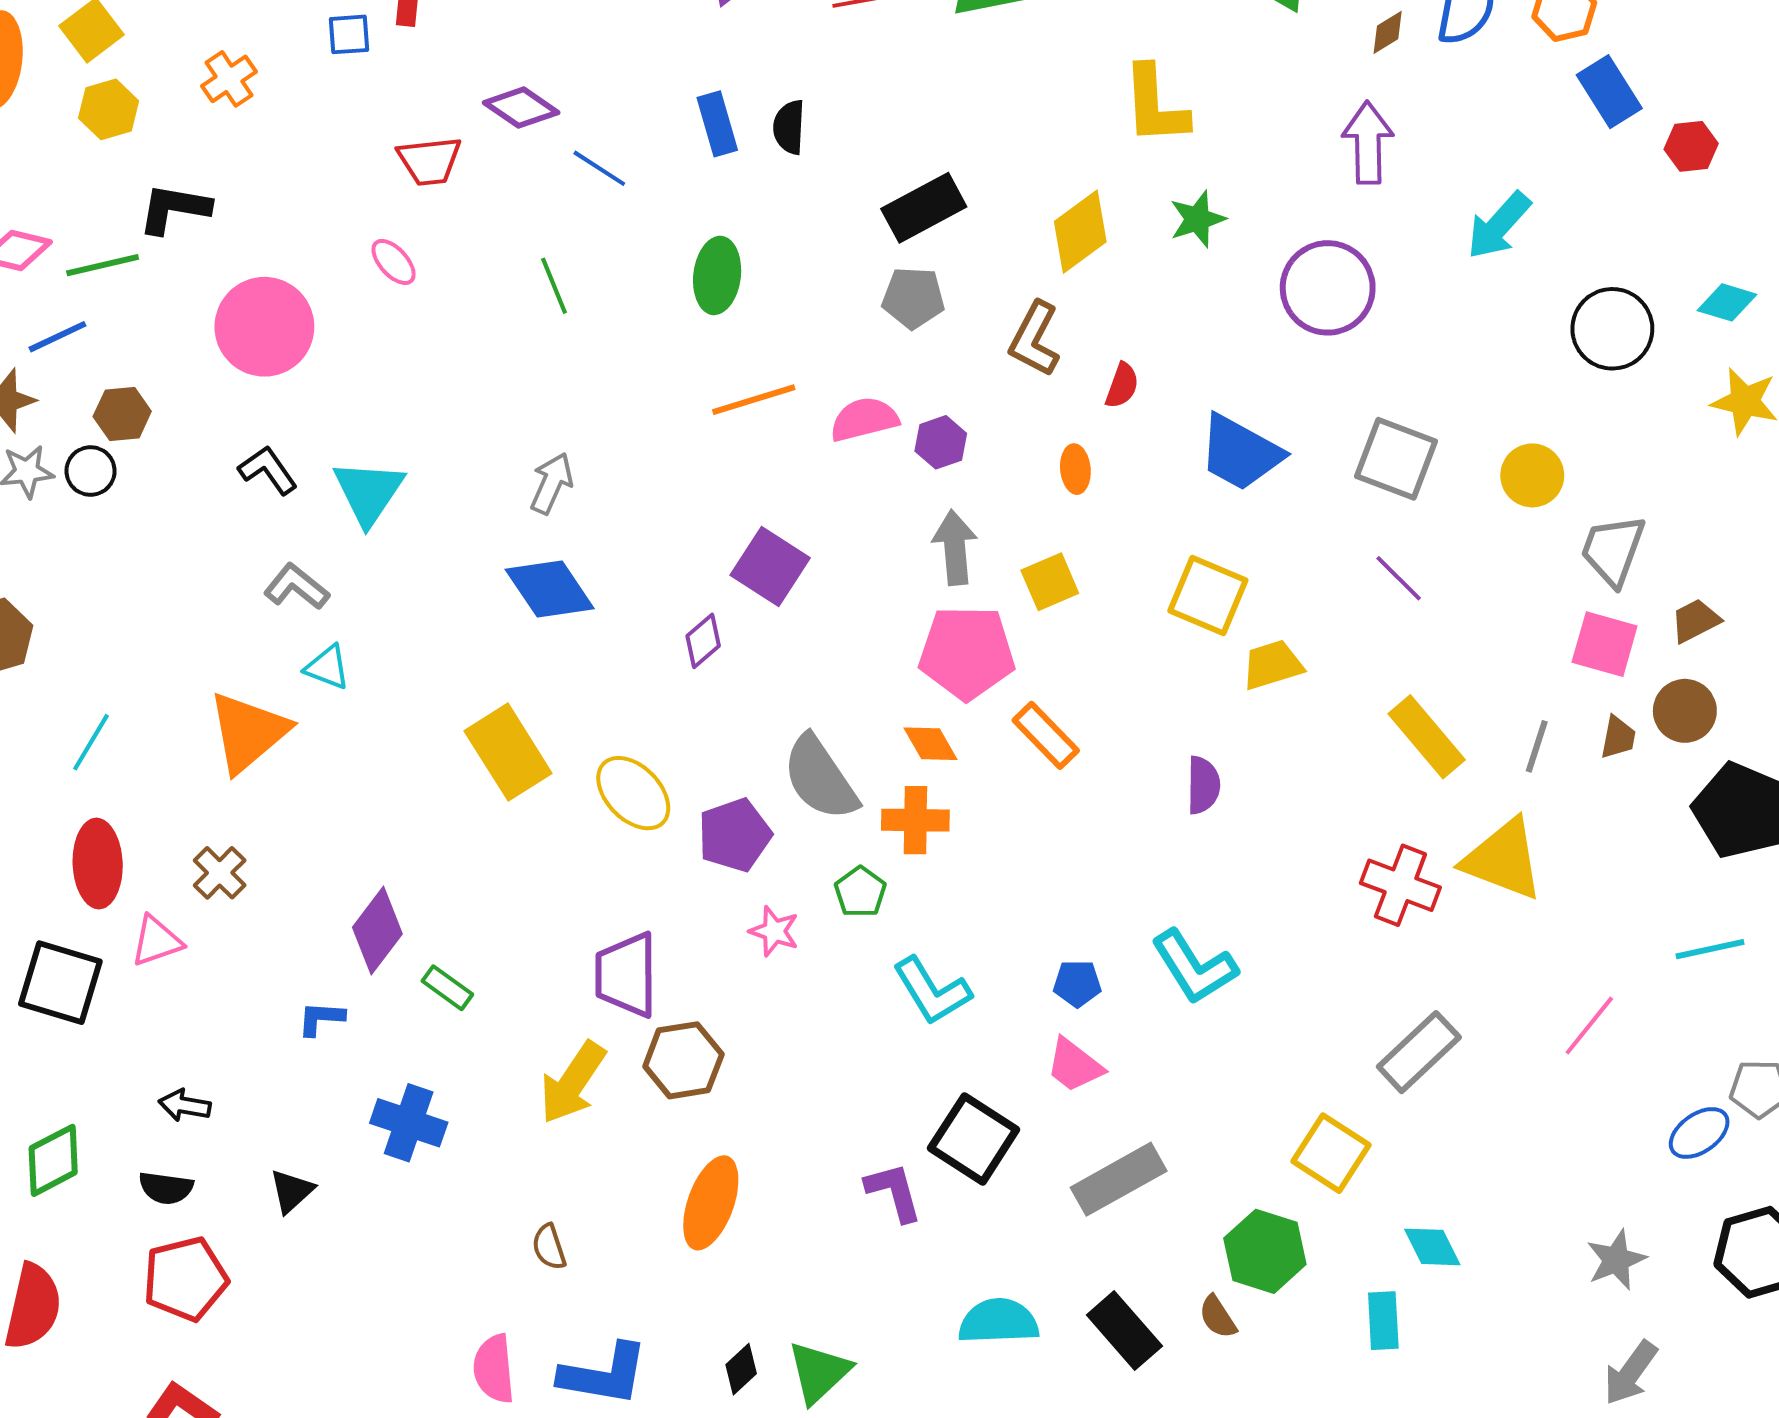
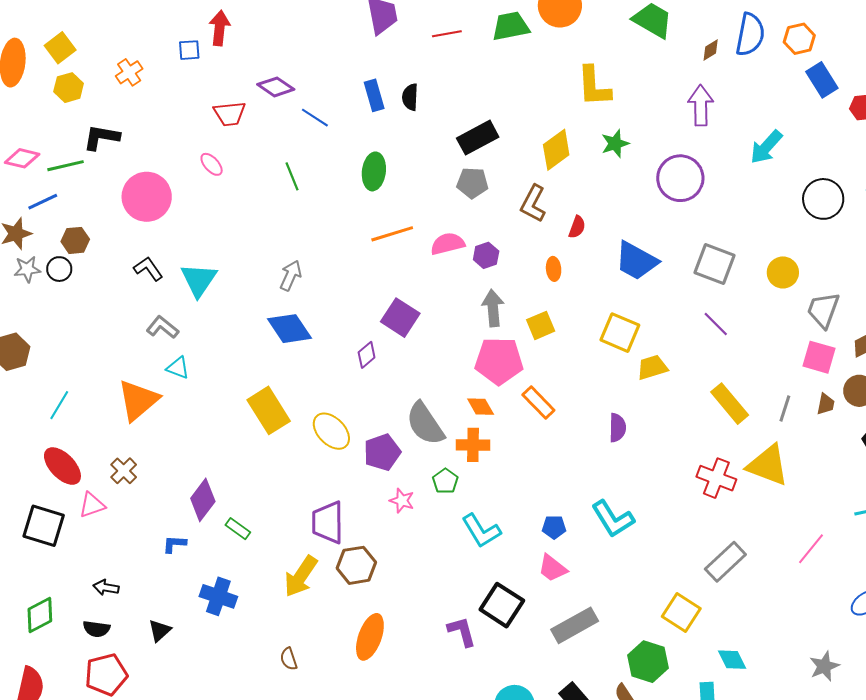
red ellipse: (98, 864) -> (62, 466), turned -42

